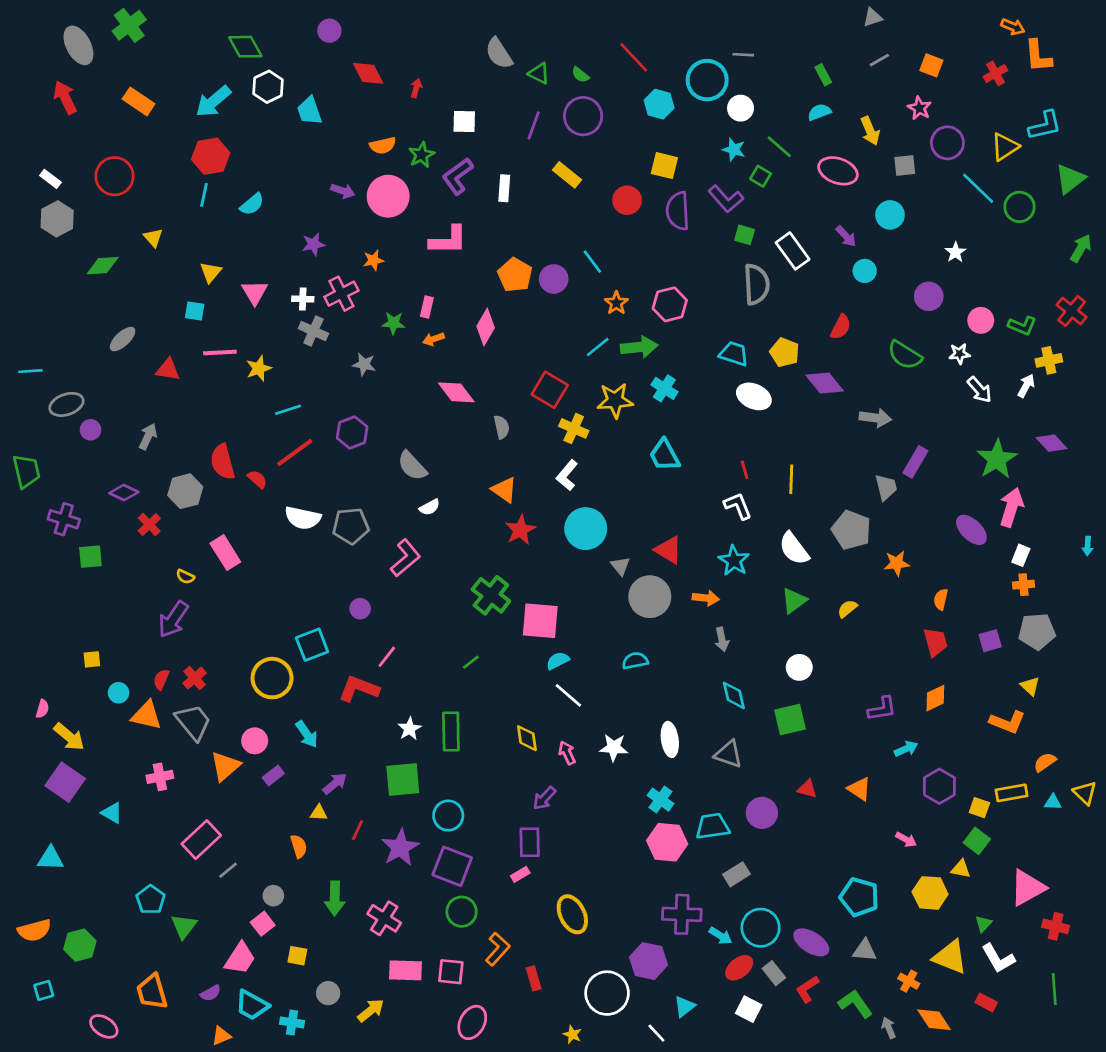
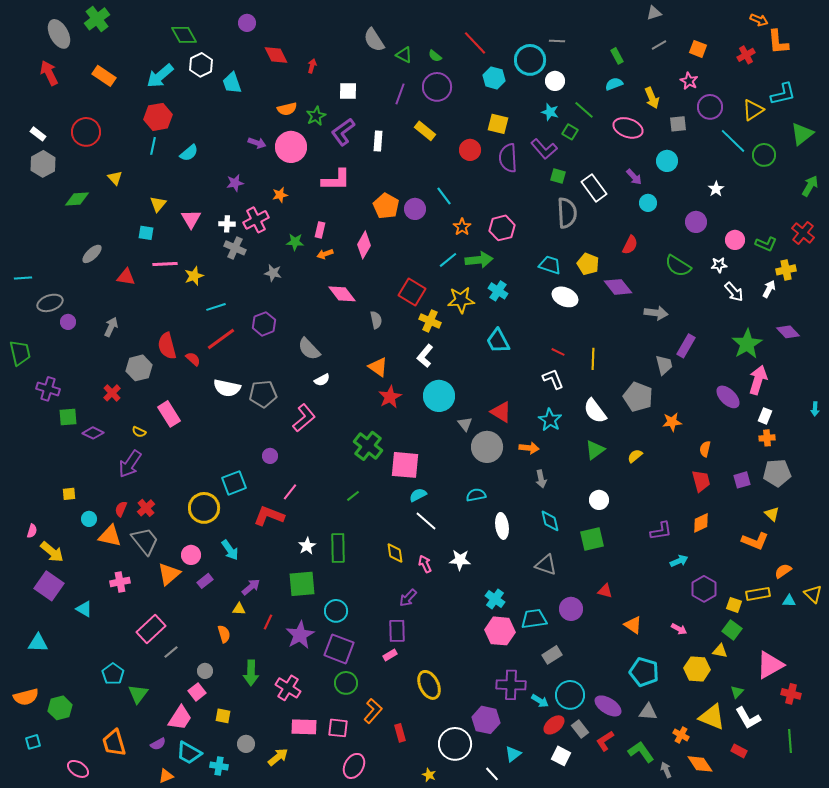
red line: (745, 470) -> (558, 352), turned -48
purple diamond: (124, 493) -> (93, 433), moved
white ellipse: (670, 739) -> (502, 526), moved
orange triangle: (859, 789) -> (633, 625), moved

